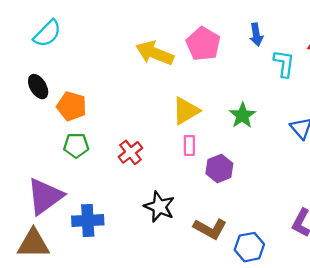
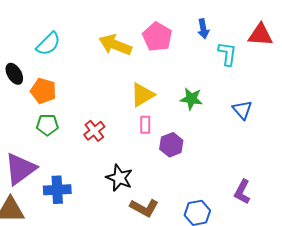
cyan semicircle: (47, 33) -> (48, 44), moved
green star: (242, 115) -> (191, 99), turned -30
brown L-shape: (210, 229) -> (144, 208), moved

